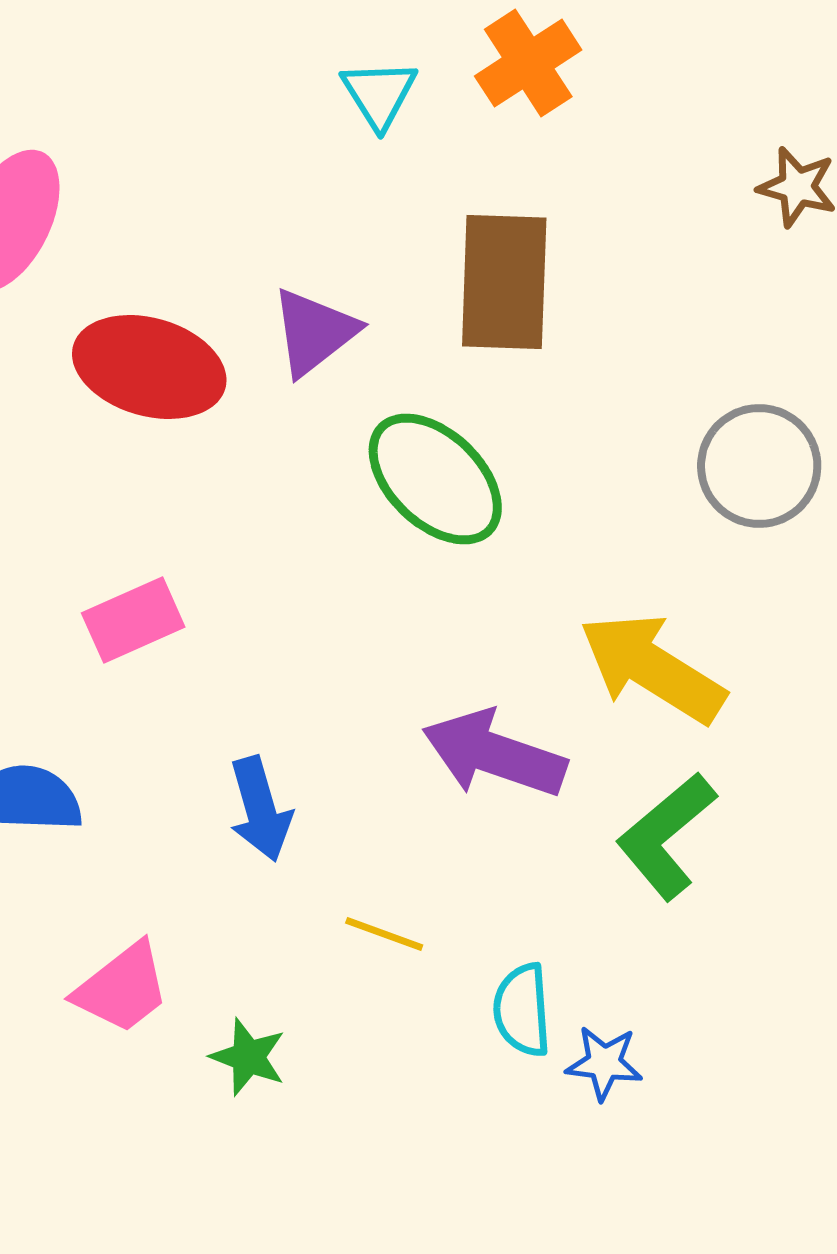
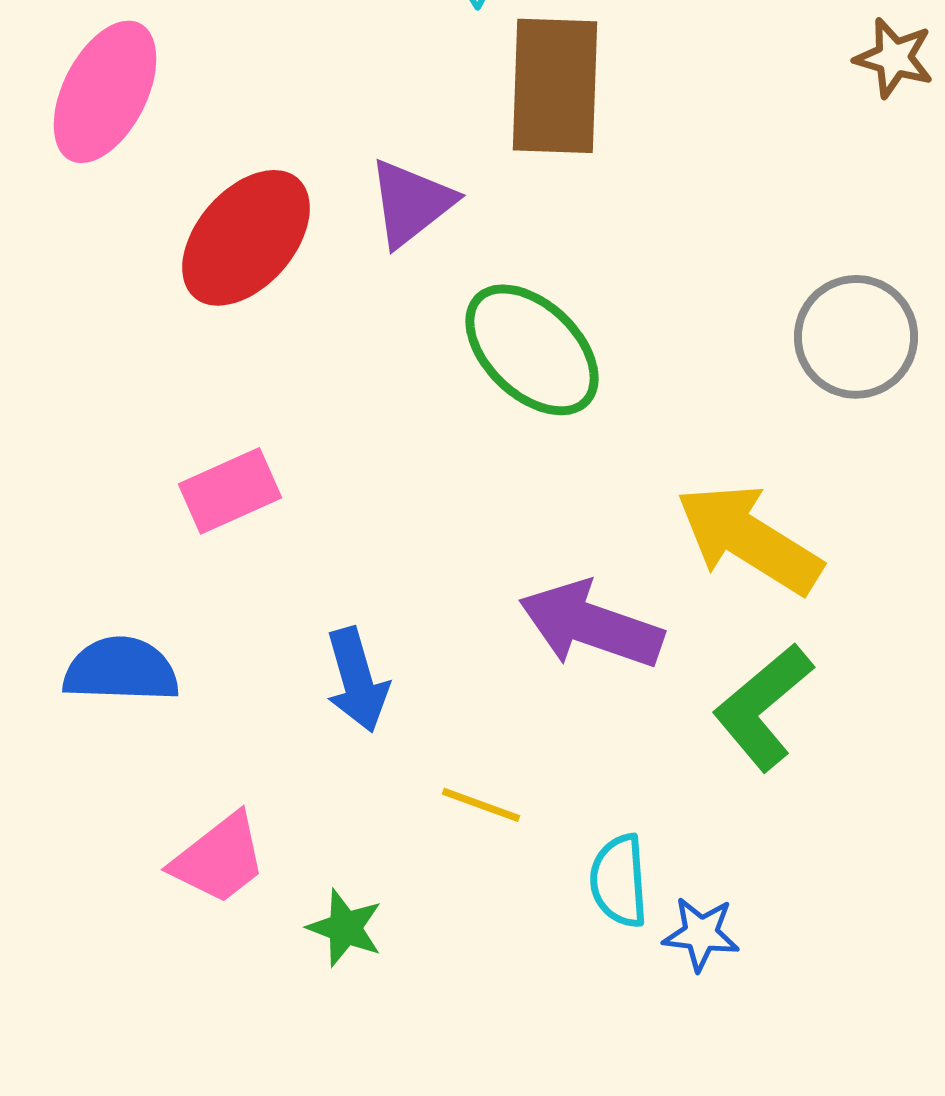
brown rectangle: (504, 282) -> (555, 86), moved
red ellipse: (149, 367) -> (246, 238), turned -65

